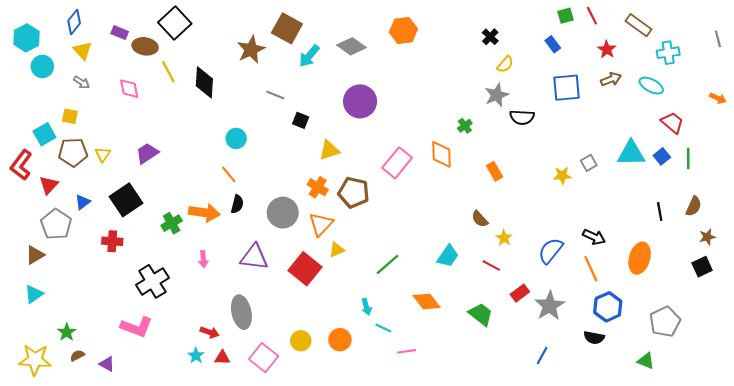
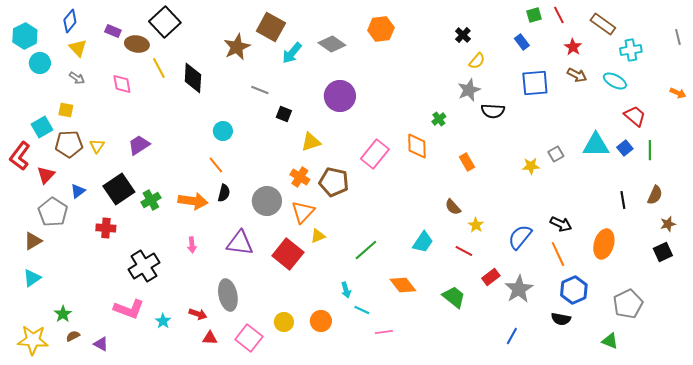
brown arrow: (611, 79) -> (577, 75), turned 48
green cross: (172, 223) -> (151, 200), moved
cyan star: (196, 356) -> (163, 321), moved

